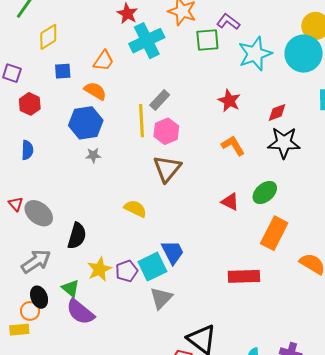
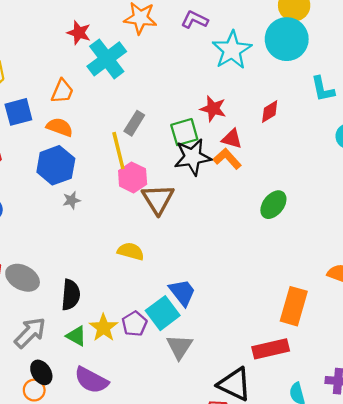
green square: (207, 40) -> (184, 132), moved
blue square: (63, 71) -> (18, 112), size x1.4
pink hexagon: (166, 131) -> (133, 177), moved
black star: (284, 143) -> (193, 157), moved
red triangle: (230, 202) -> (232, 139), moved
orange rectangle: (274, 233) -> (294, 306), moved
red rectangle: (244, 276) -> (271, 349), moved
green triangle: (71, 288) -> (76, 336), moved

